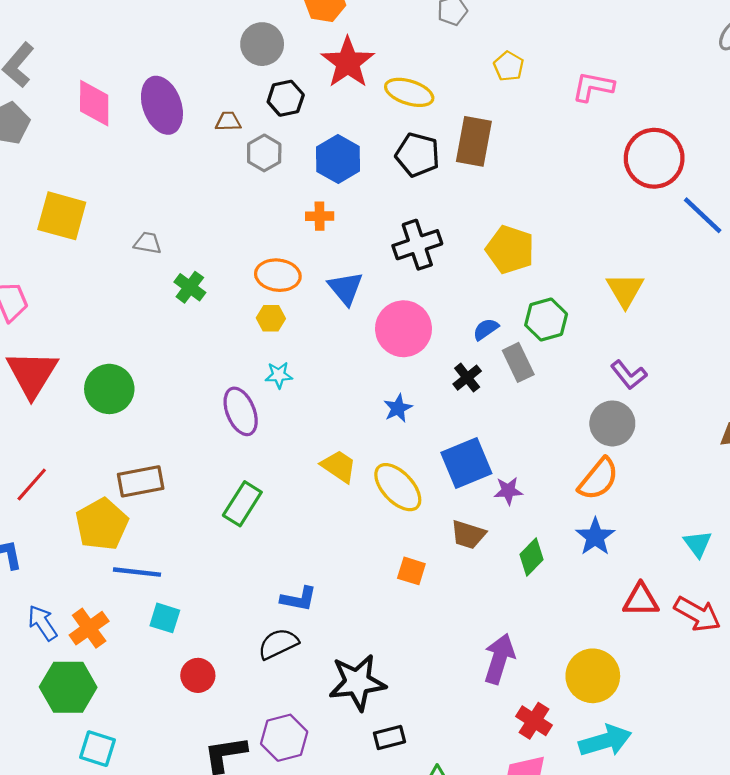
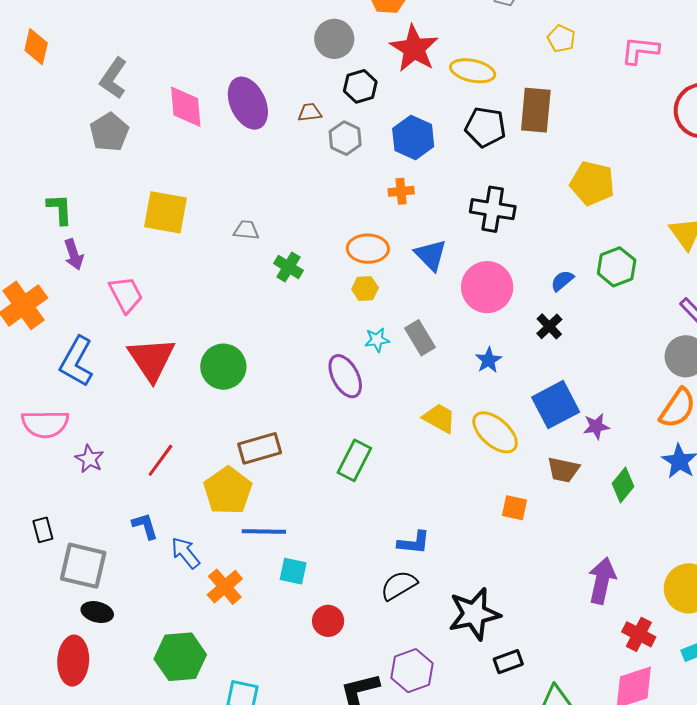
black cross: (417, 245) -> (493, 209), turned 33
yellow pentagon: (510, 250) -> (592, 183), moved
gray rectangle: (518, 362) -> (420, 338), moved
blue arrow: (42, 623) -> (185, 553), moved
green hexagon: (68, 687) -> (180, 657), moved

